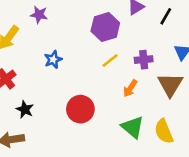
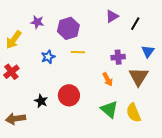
purple hexagon: (105, 27) -> (68, 28), moved
yellow line: (110, 61) -> (78, 52), moved, turned 40
orange arrow: (130, 88) -> (108, 79), turned -64
black star: (25, 109) -> (41, 101), moved

